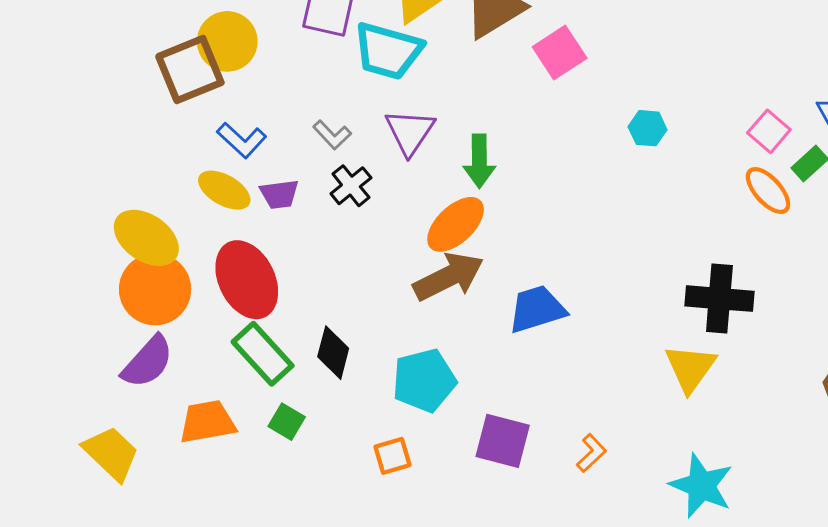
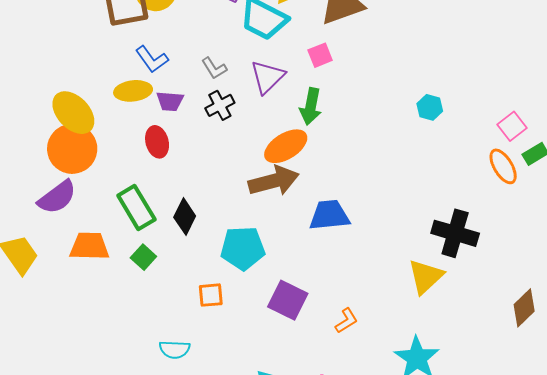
pink square: (560, 53) -> (320, 55), moved, size x0.7
yellow ellipse: (224, 190) -> (133, 91), turned -48
red ellipse: (247, 280) -> (157, 142), moved, size x0.6

